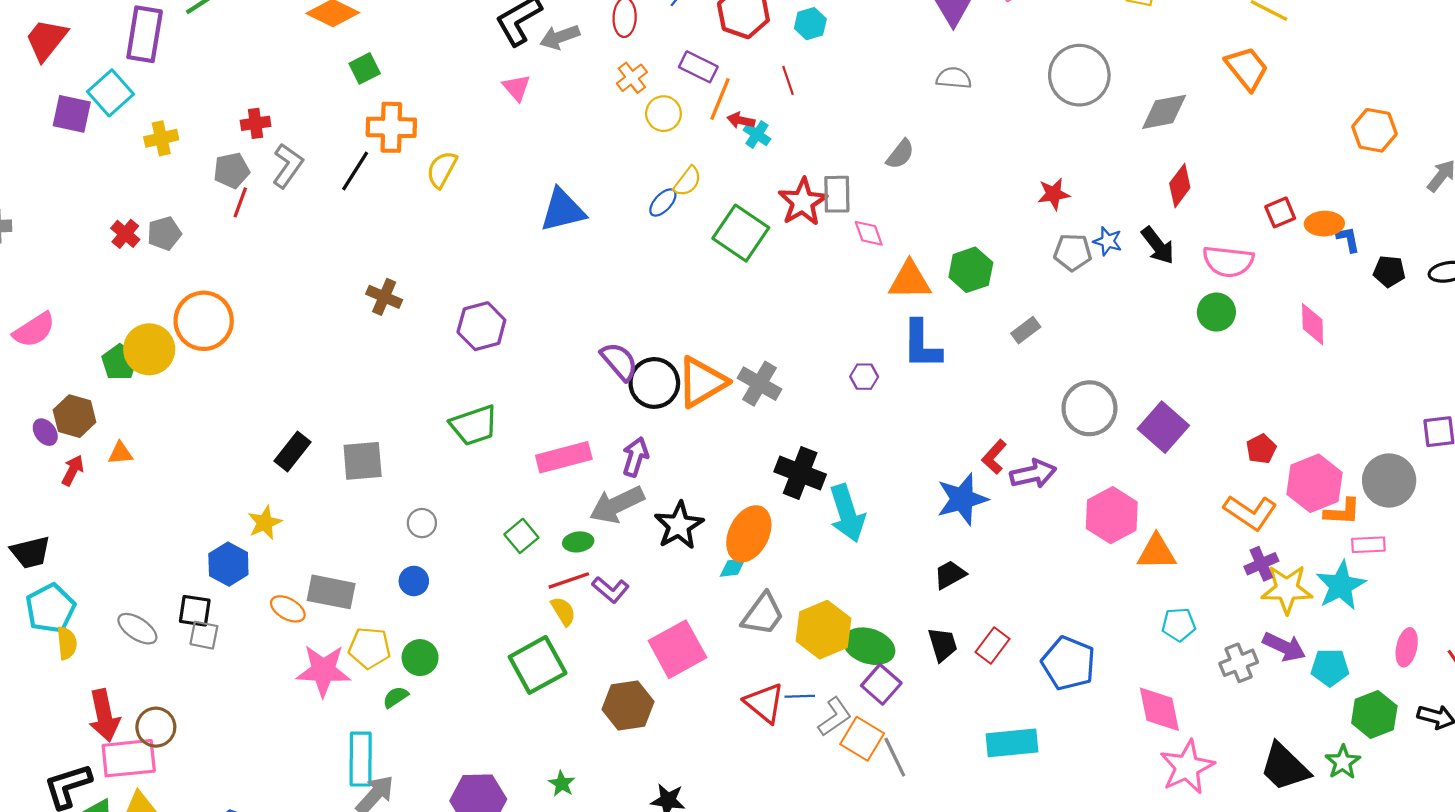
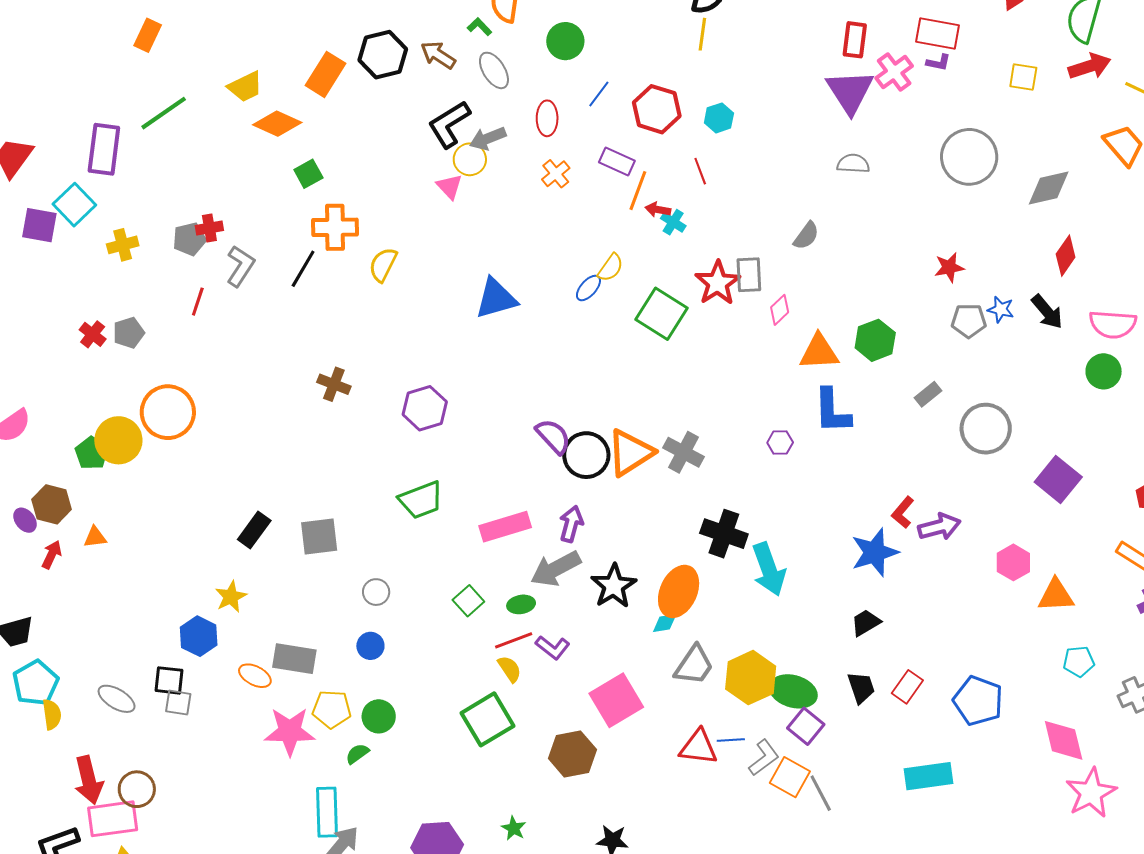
yellow circle: (663, 114) -> (470, 159), moved
gray pentagon: (232, 170) -> (189, 239), moved
pink diamond: (869, 233) -> (780, 310), turned 68
gray circle: (1089, 408) -> (986, 429), moved
pink hexagon: (1112, 515) -> (1013, 562), size x0.7
red triangle: (764, 703) -> (698, 747), turned -30

